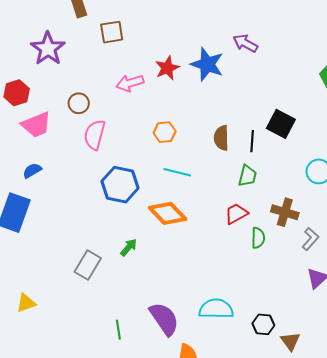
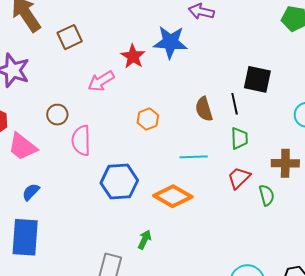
pink trapezoid: (36, 125) -> (22, 147), turned 76
cyan line: (177, 172) -> (194, 157), moved

